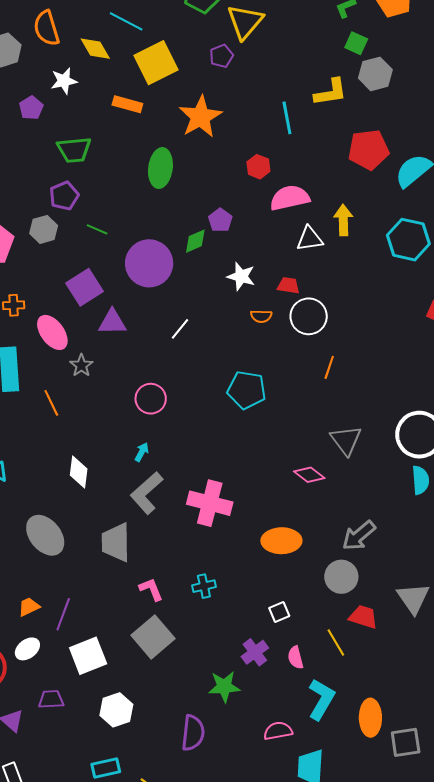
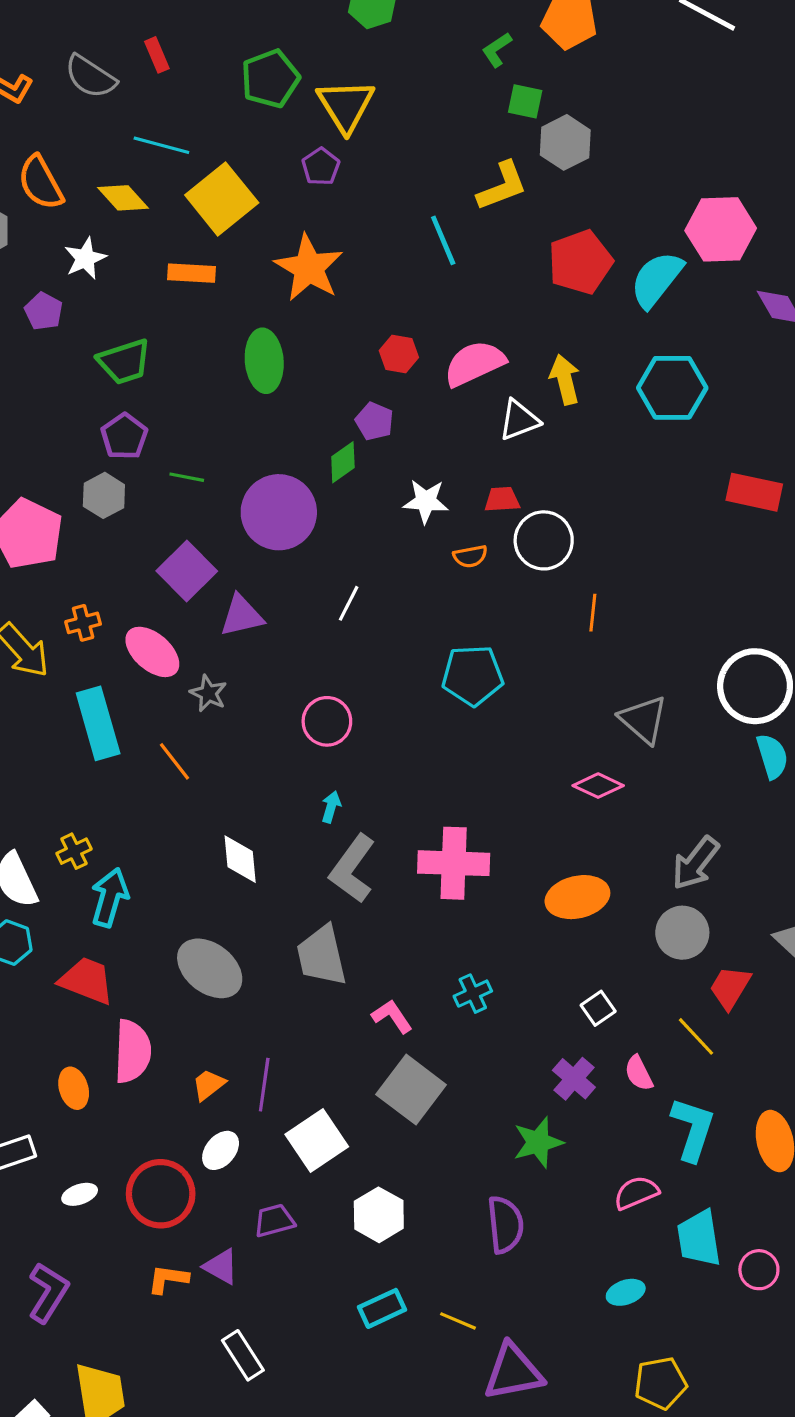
red hexagon: (258, 167) -> (399, 354), moved
red trapezoid: (363, 617) -> (730, 987), turned -64

